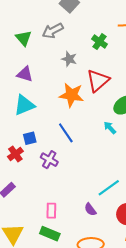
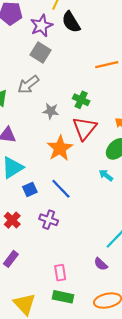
green cross: (100, 42) -> (81, 100), moved
orange star: (72, 95) -> (60, 148), turned -30
blue square: (30, 138) -> (30, 189), moved

